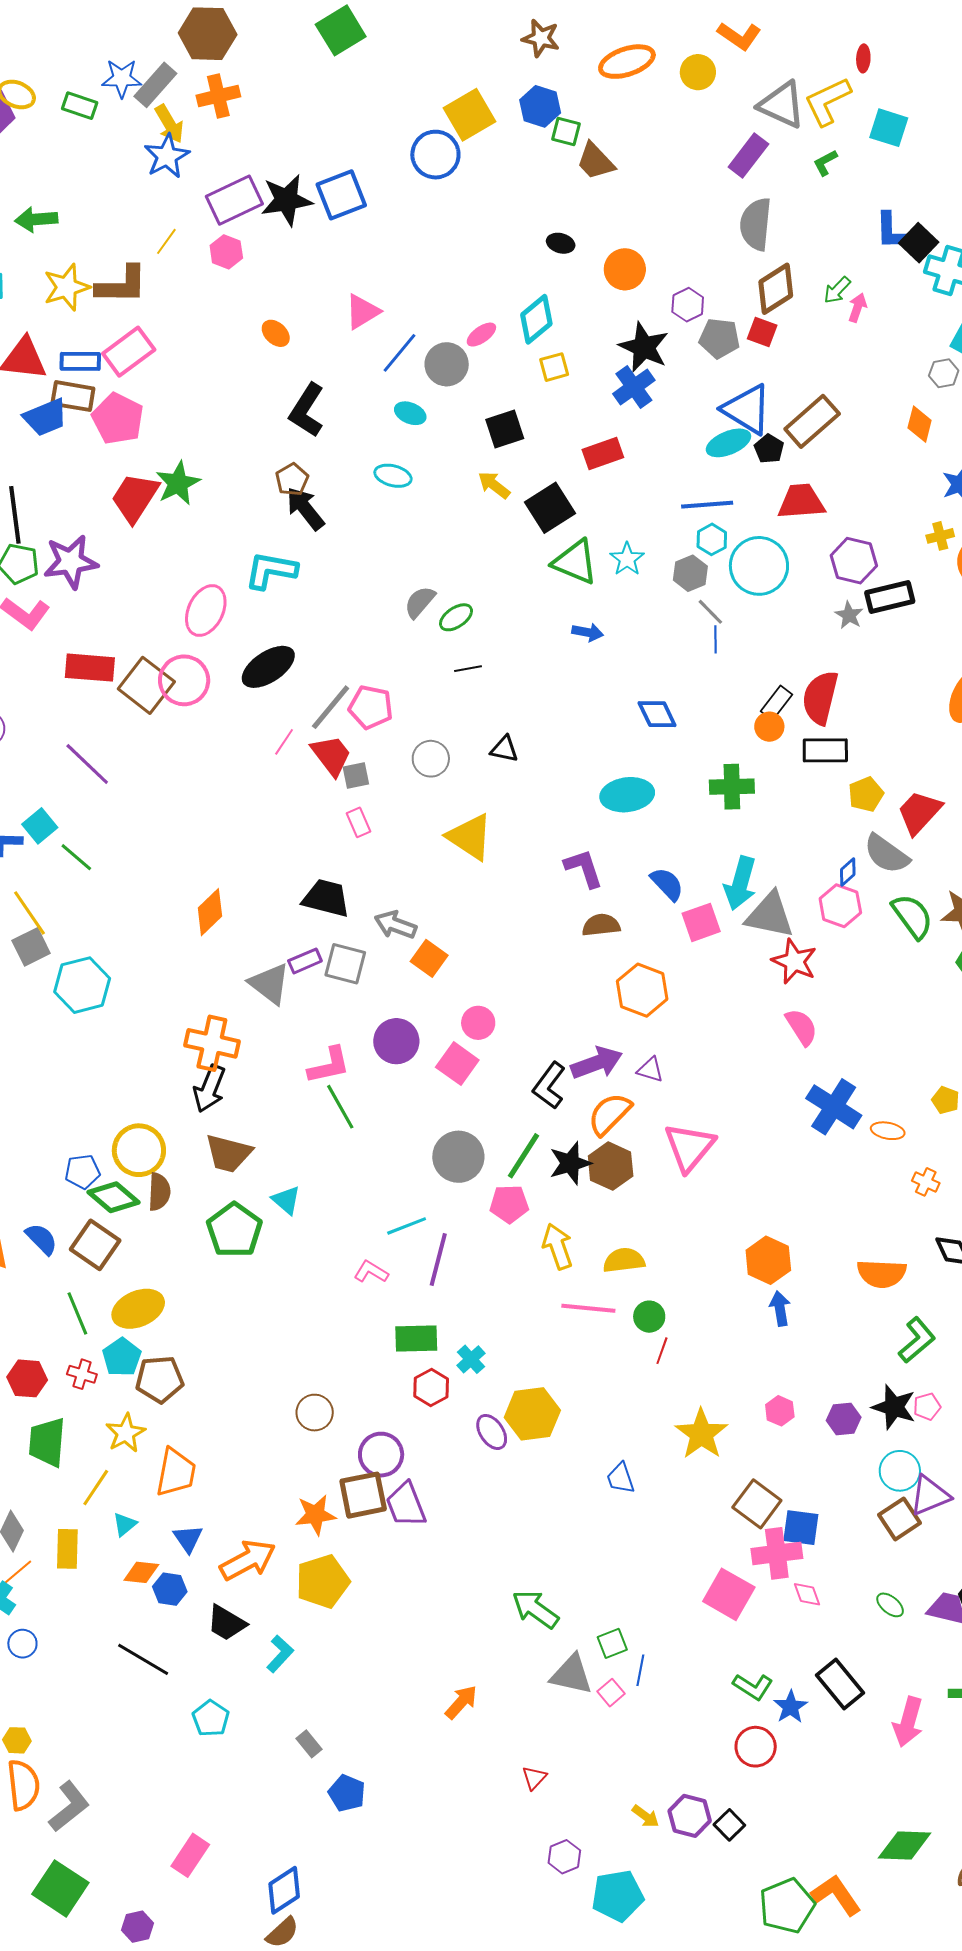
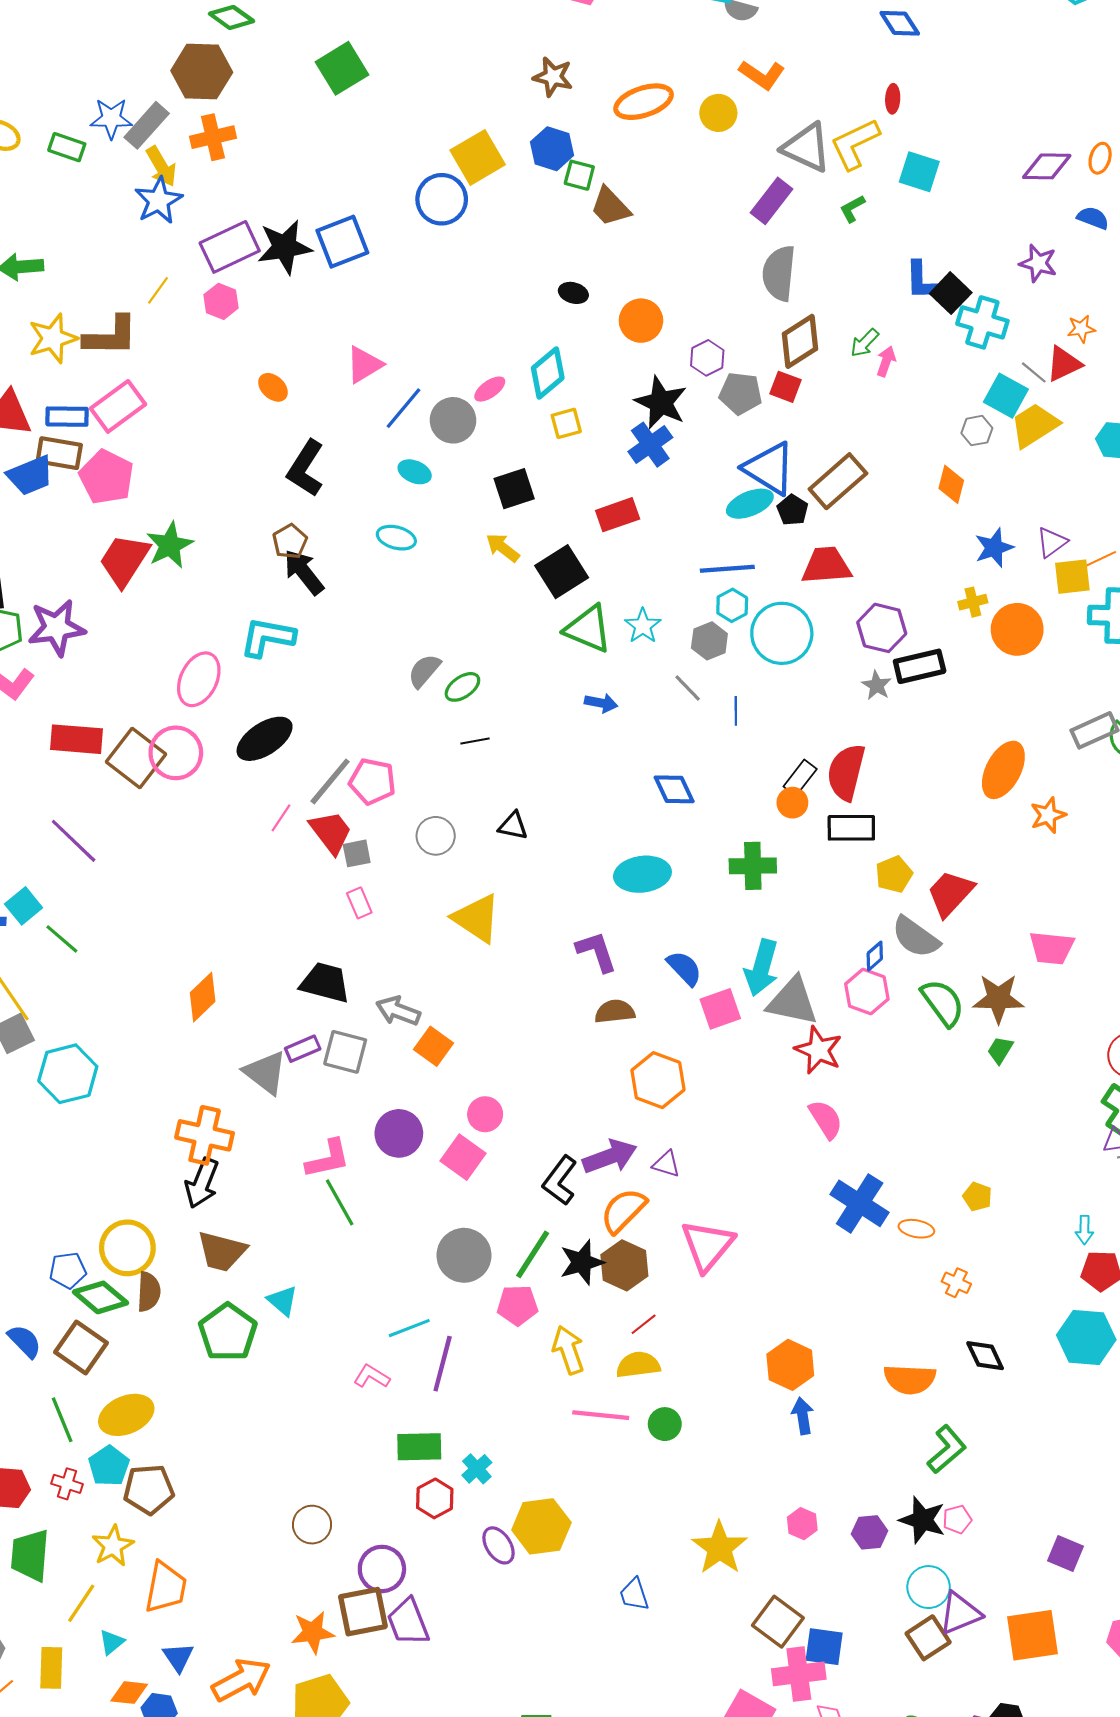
gray line: (710, 612) -> (688, 688), moved
red line: (662, 1351) -> (644, 1324), moved, turned 32

